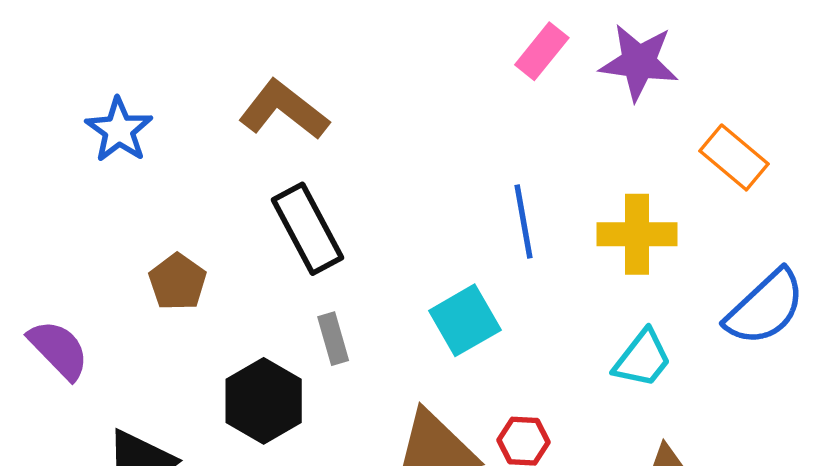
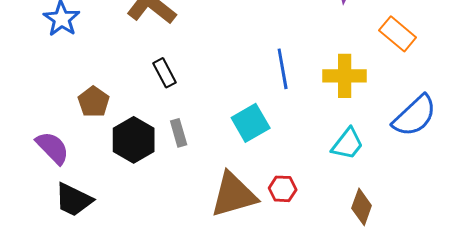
black rectangle: (308, 229) -> (165, 73), size x0.6
purple semicircle: (59, 350) -> (53, 148), moved
black hexagon: (264, 401) -> (134, 140), moved

